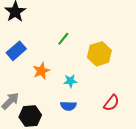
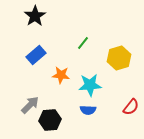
orange star: (41, 71) -> (61, 75), turned 30
cyan star: (70, 81) -> (90, 85), size x1.6

